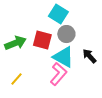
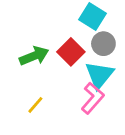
red square: (42, 40) -> (71, 52), turned 30
cyan triangle: (63, 57) -> (99, 75), turned 40

